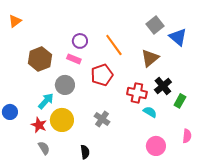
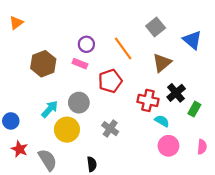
gray square: (155, 25) -> (156, 27), moved
gray circle: (65, 85) -> (79, 103), moved
red star: (39, 125) -> (19, 149), moved
pink circle: (156, 146) -> (168, 146), moved
gray semicircle: (44, 148) -> (48, 160), size x1.5

